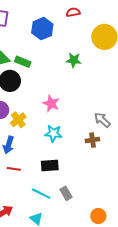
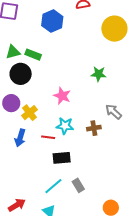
green star: (74, 60) -> (99, 74), moved
brown cross: (92, 140) -> (94, 128), moved
red line: (14, 169) -> (48, 137), moved
cyan line: (41, 194) -> (53, 186), turned -66

